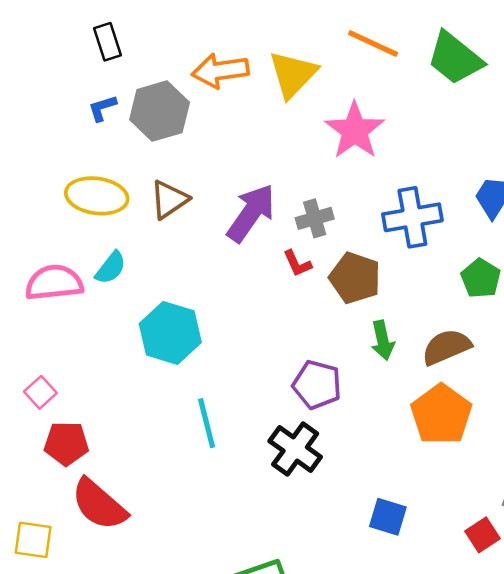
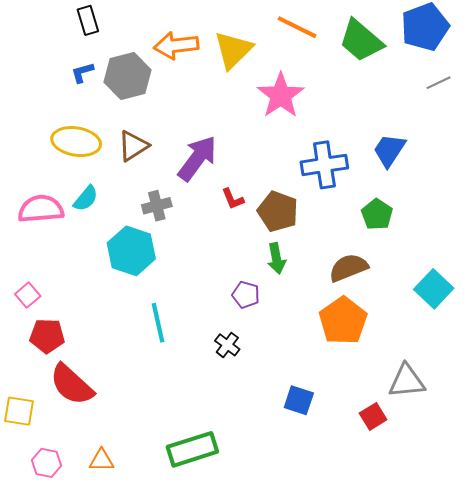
gray cross: (315, 218) -> (157, 206), moved
green arrow: (383, 340) -> (276, 258), moved
purple pentagon: (317, 385) -> (246, 295), size x0.7
black cross: (295, 449) -> (227, 345), size x0.6

